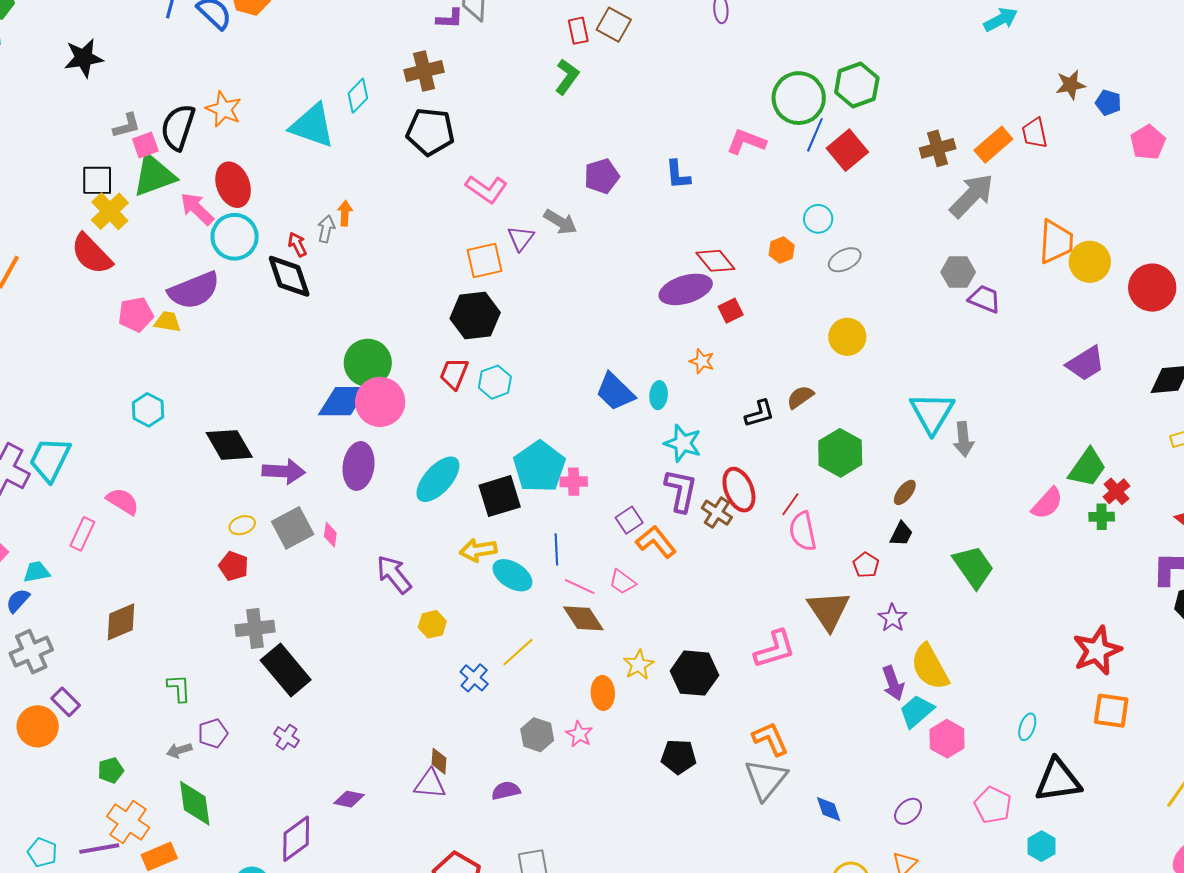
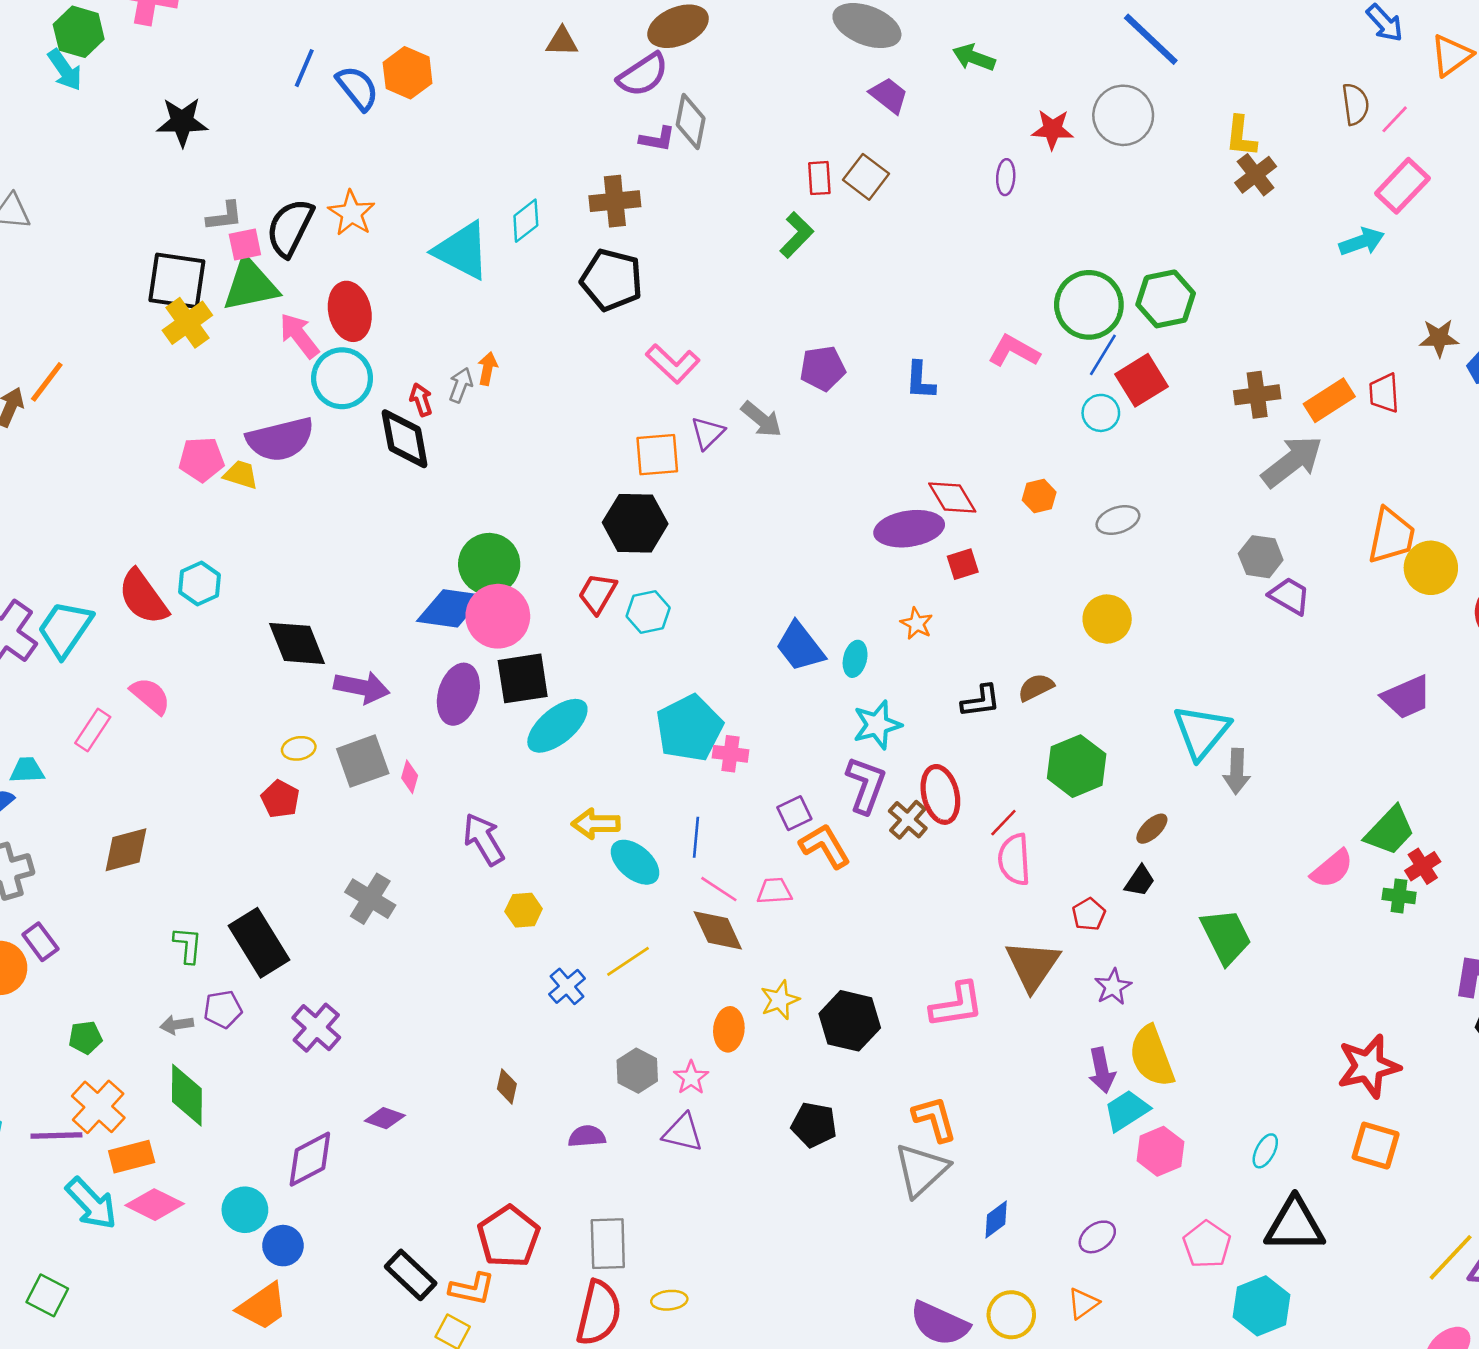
black square: (97, 180) -> (177, 281), size x1.4
cyan circle: (818, 219) -> (1101, 413), moved
red semicircle: (91, 254) -> (143, 597), moved
cyan star: (683, 443) -> (877, 725), turned 30
black square: (500, 496) -> (523, 678), moved
pink trapezoid: (622, 582) -> (774, 891), turned 132
gray cross: (255, 628) -> (370, 899), moved, turned 30
black rectangle: (286, 670) -> (259, 943), moved
purple cross: (286, 737) -> (316, 1028), size x1.5
purple triangle: (430, 784) -> (683, 1133), moved
blue diamond: (829, 809) -> (996, 1219), turned 64
cyan hexagon: (1042, 846) -> (1262, 1306), size x1.5

